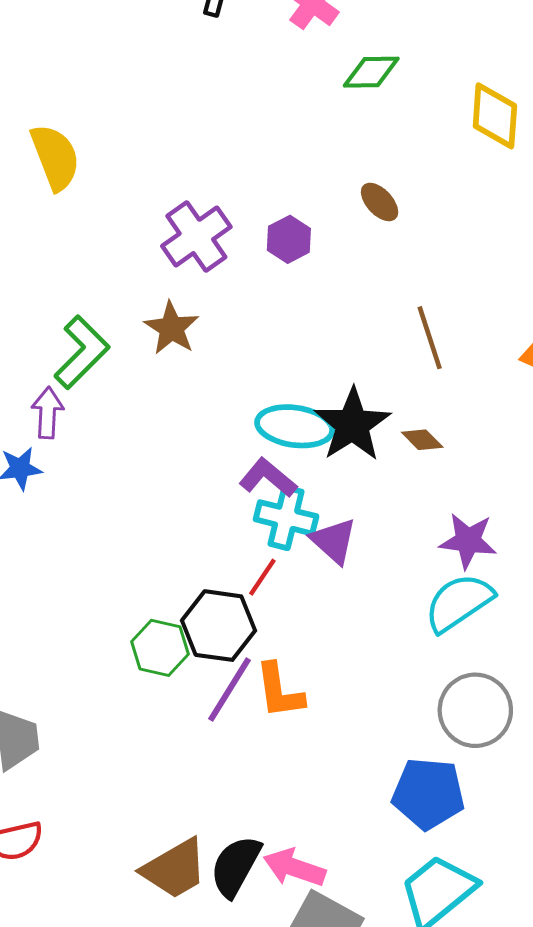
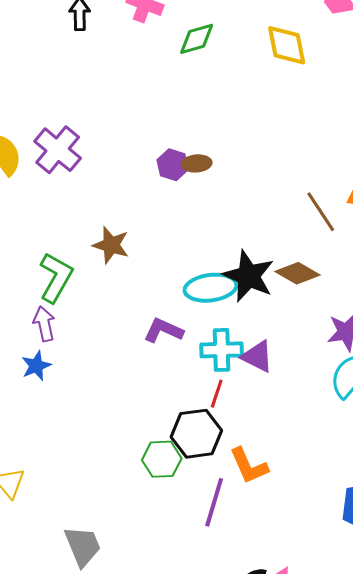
brown ellipse: (380, 202) -> (197, 163), moved, turned -36
purple cross: (196, 236) -> (58, 150), moved
brown line: (430, 338) -> (321, 212), moved
brown diamond: (422, 440) -> (298, 273), size x1.5
purple L-shape: (268, 478) -> (163, 330), moved
purple line: (229, 689) -> (214, 502), moved

